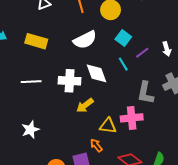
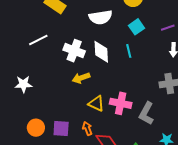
purple line: (142, 53) -> (168, 28), moved
white line: (31, 82) -> (38, 40), turned -42
gray L-shape: (145, 93) -> (146, 113), moved
orange arrow: (96, 145) -> (87, 129), moved

